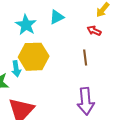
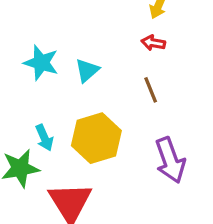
cyan triangle: (57, 17) -> (87, 70), moved
yellow hexagon: (34, 57) -> (96, 138), moved

